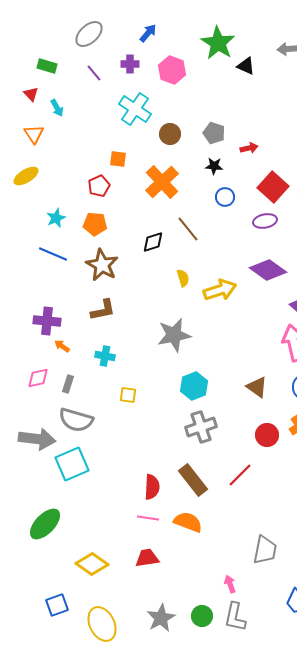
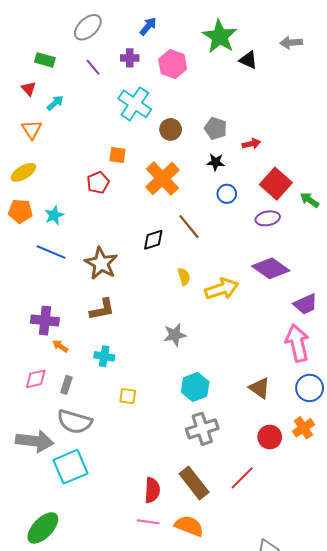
cyan arrow: (57, 108) -> (55, 103), turned -102
orange pentagon: (95, 224) -> (20, 211), moved
gray star: (174, 335) -> (175, 335), size x0.7

